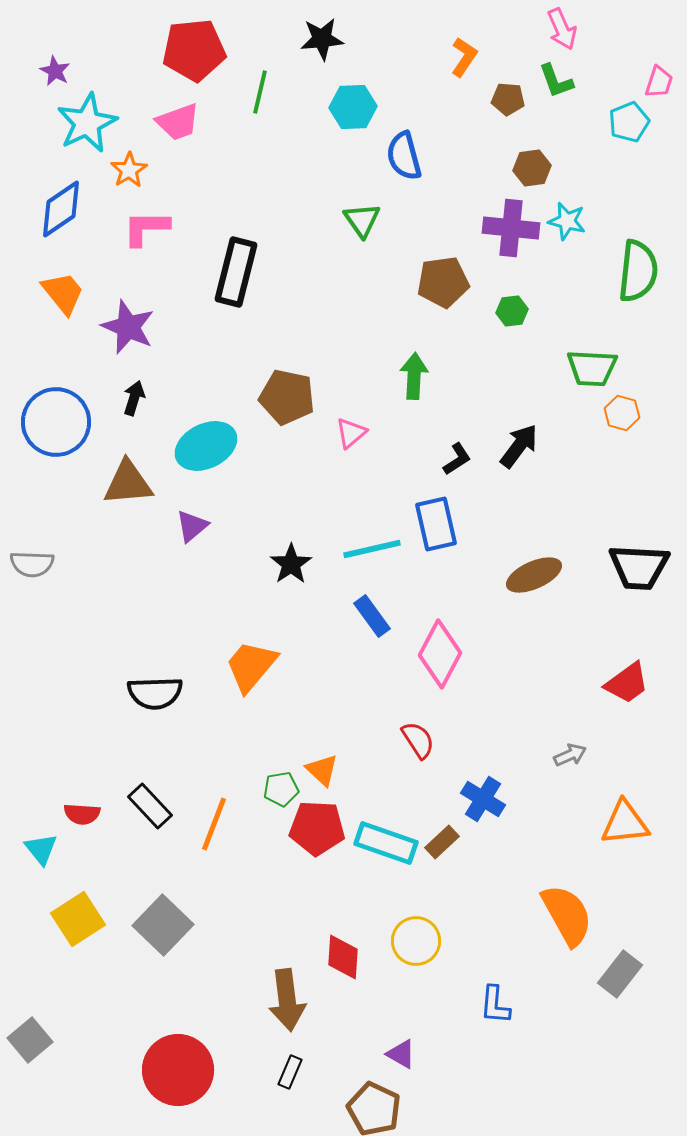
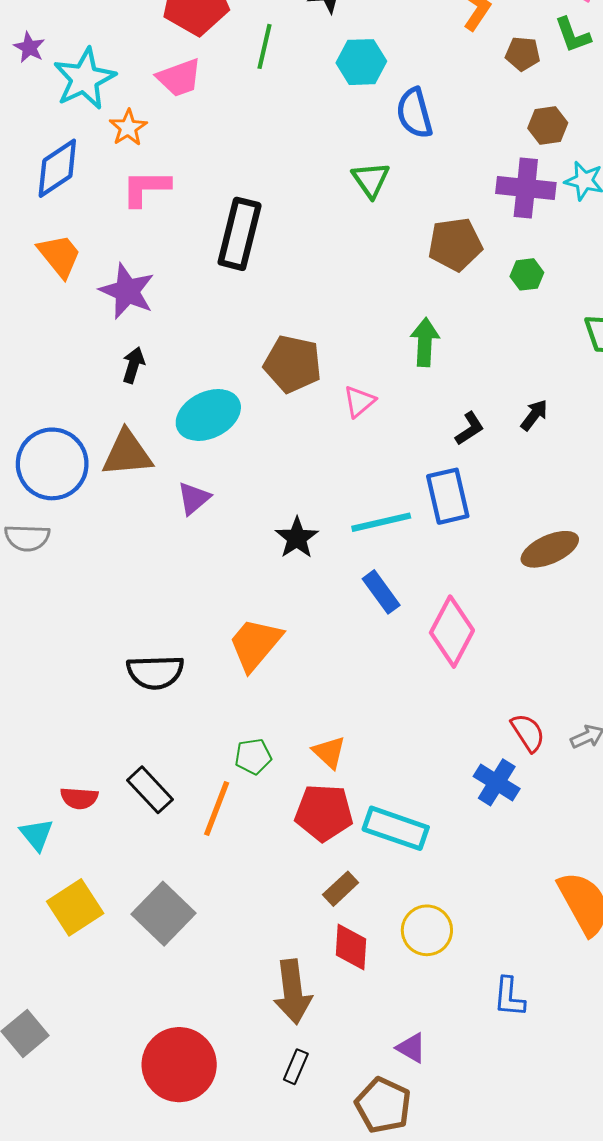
purple star: (55, 71) -> (29, 47), moved
blue circle: (56, 422) -> (52, 464), moved
black arrow: (519, 446) -> (534, 415), size x0.7
red semicircle: (418, 740) -> (528, 733), moved
green pentagon: (281, 789) -> (253, 756), moved
brown rectangle: (442, 842) -> (341, 889), moved

